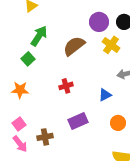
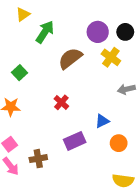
green arrow: (39, 36) -> (45, 32), moved
red cross: (66, 86) -> (61, 102), turned -32
blue triangle: (105, 95) -> (102, 121), moved

